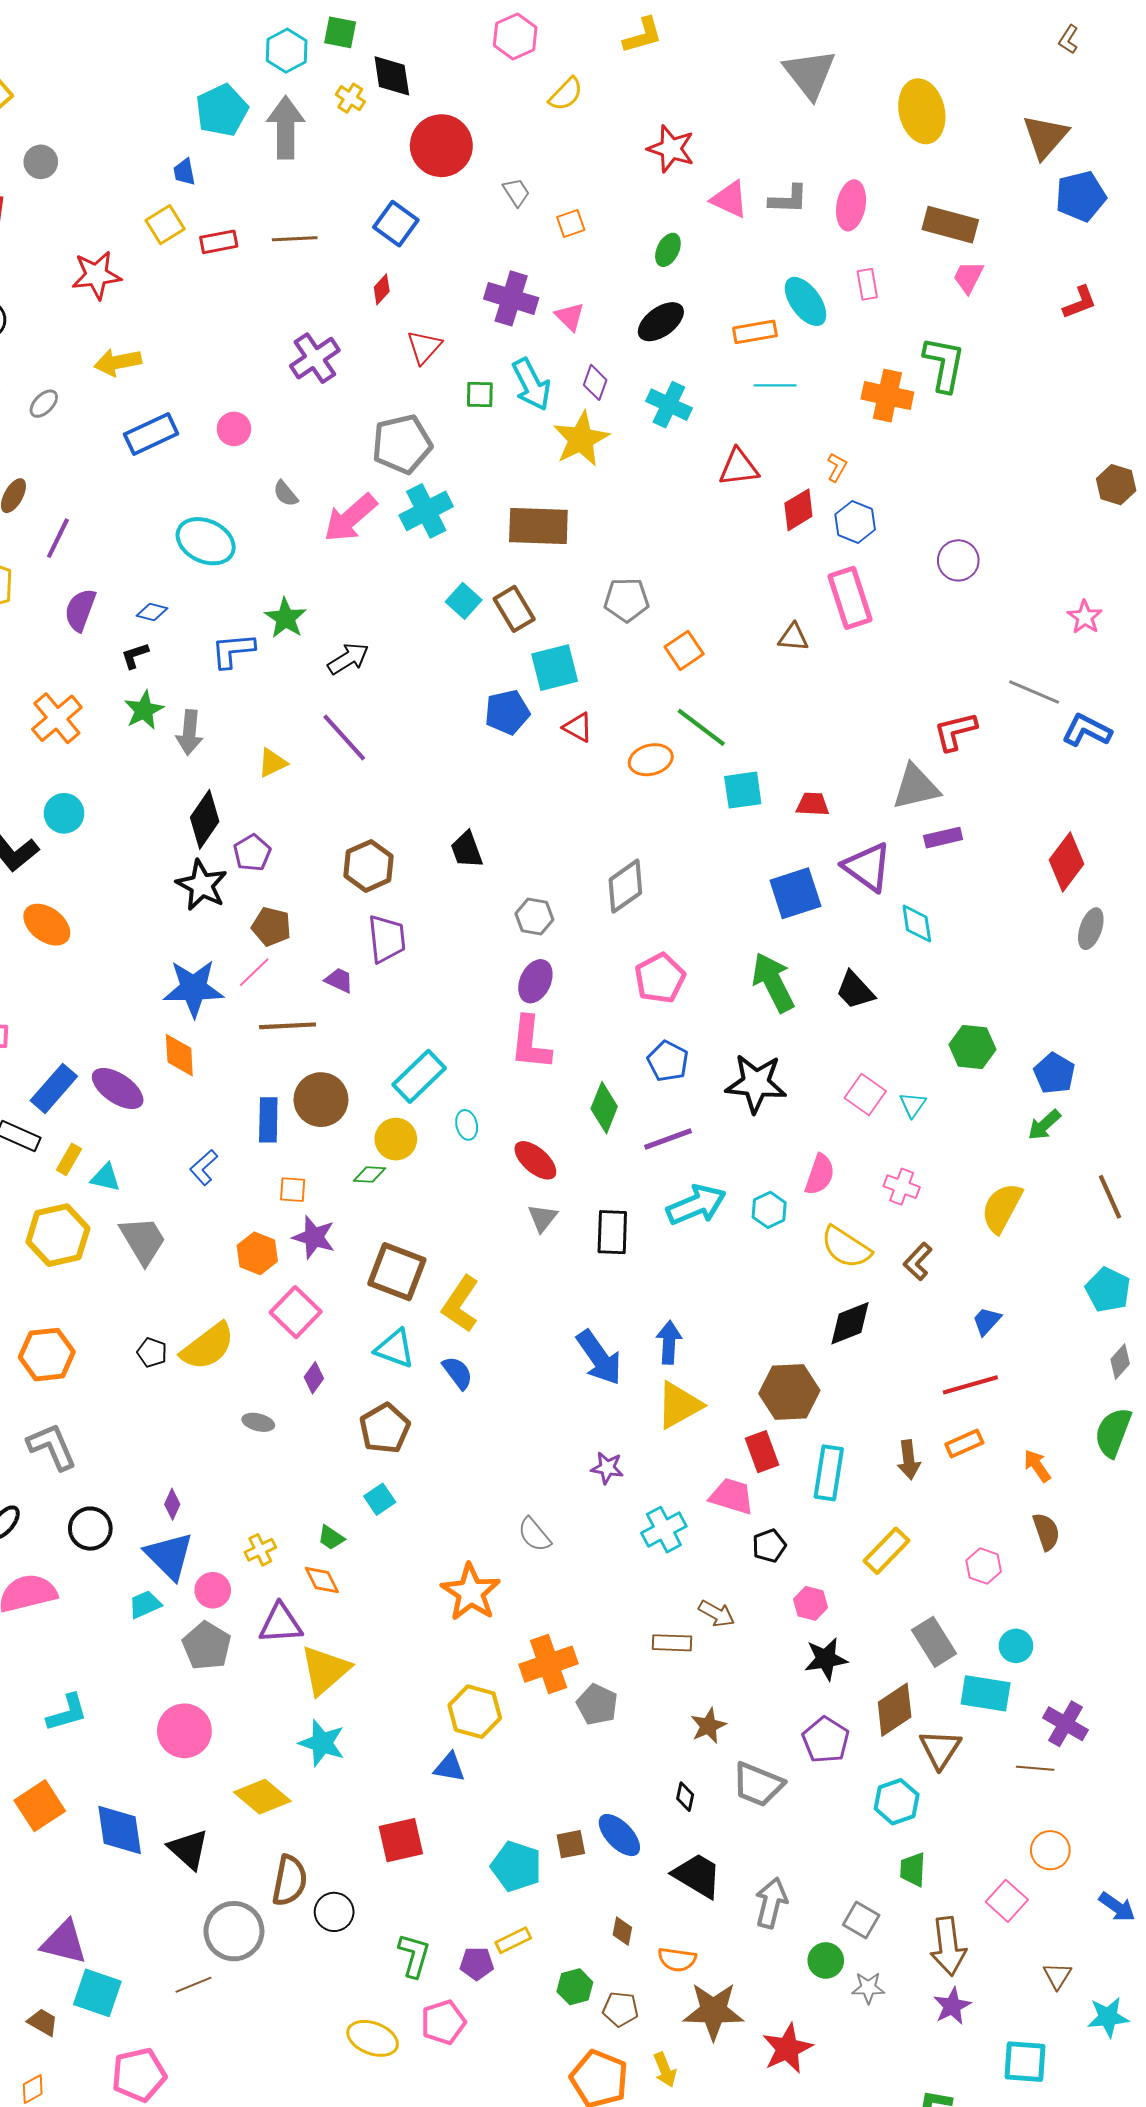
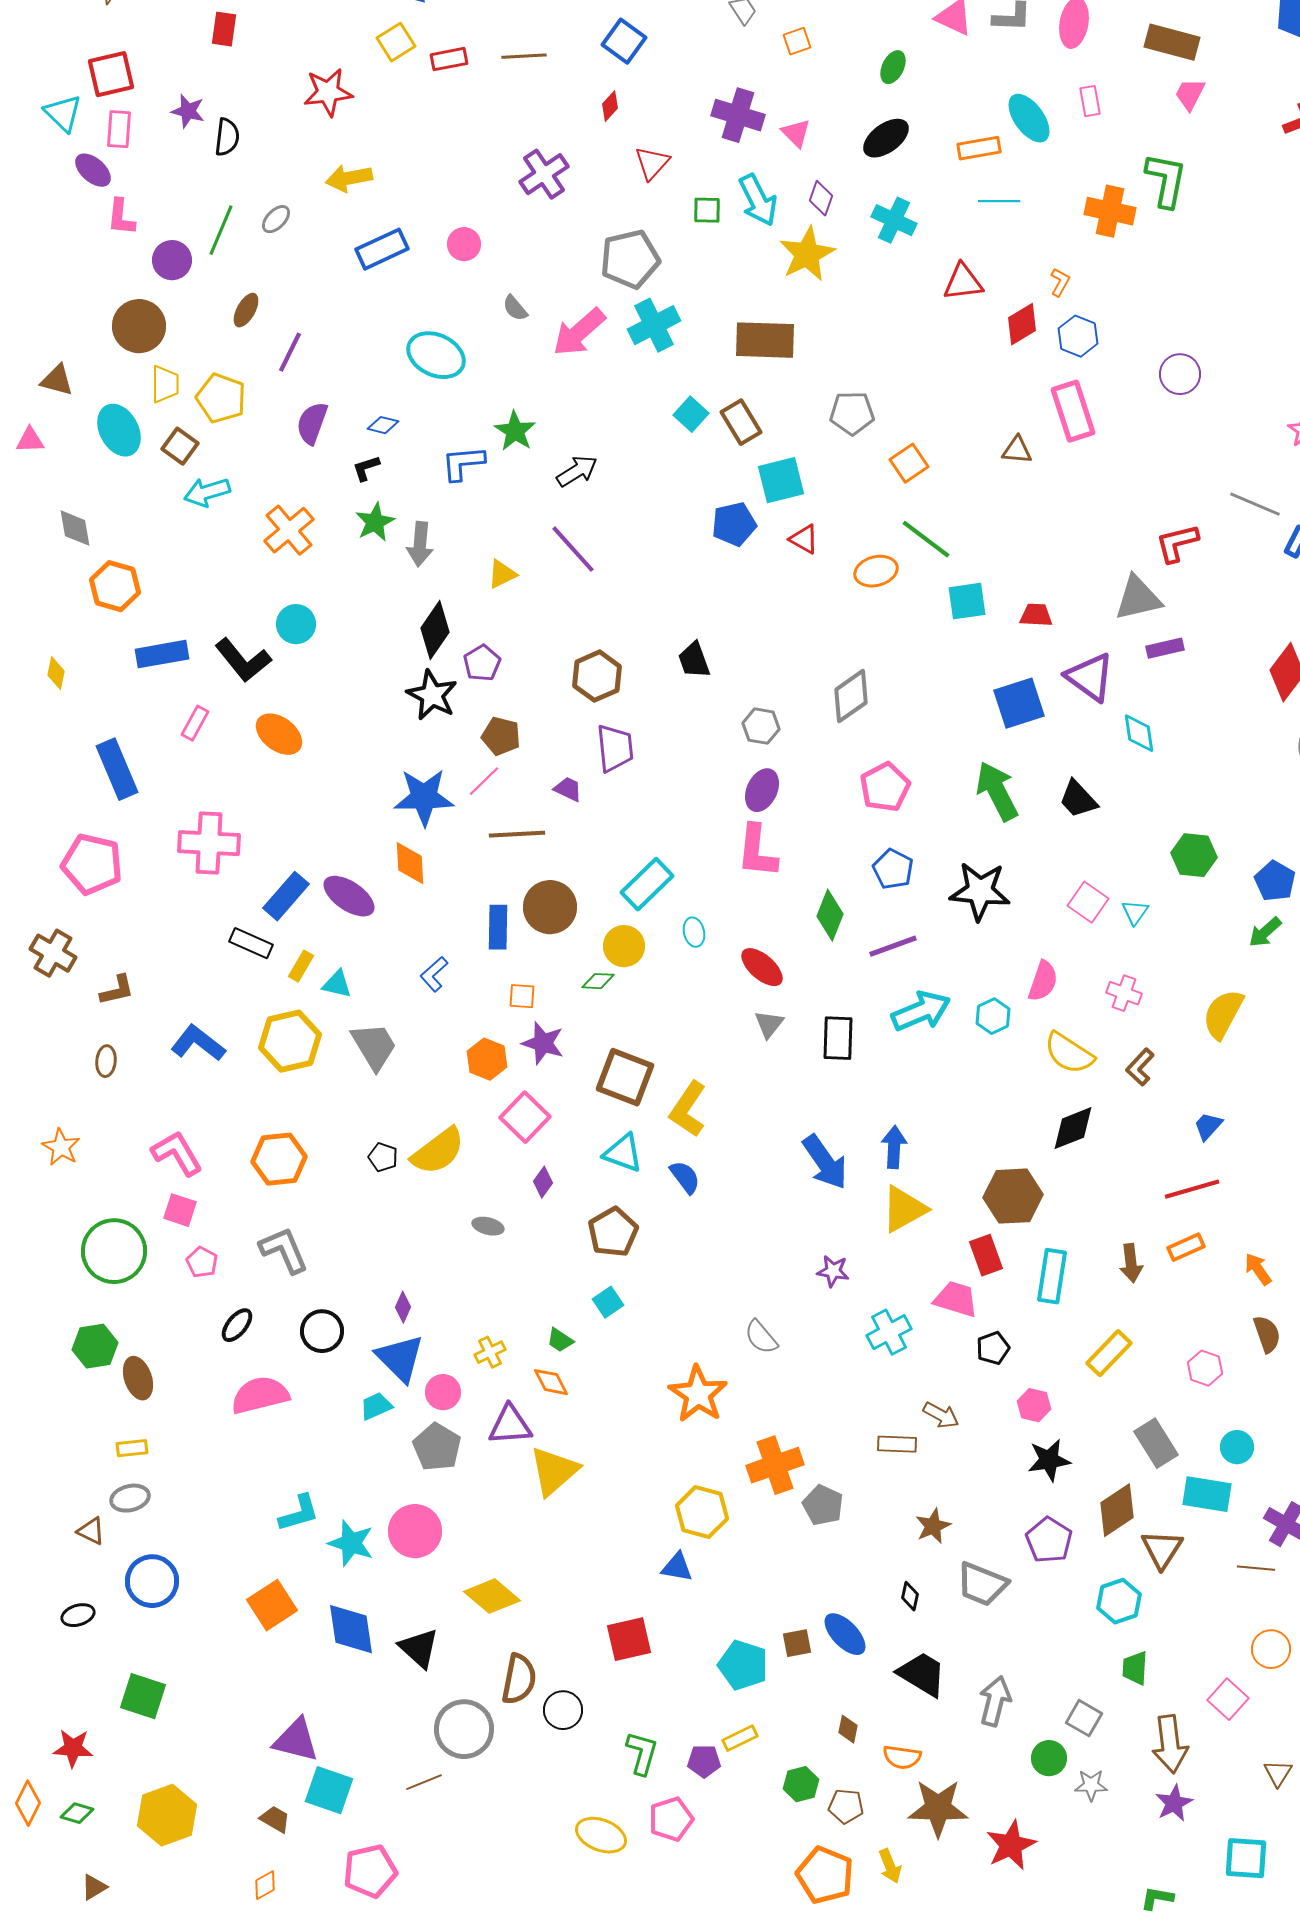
cyan star: (322, 1743) -> (351, 1543), moved

